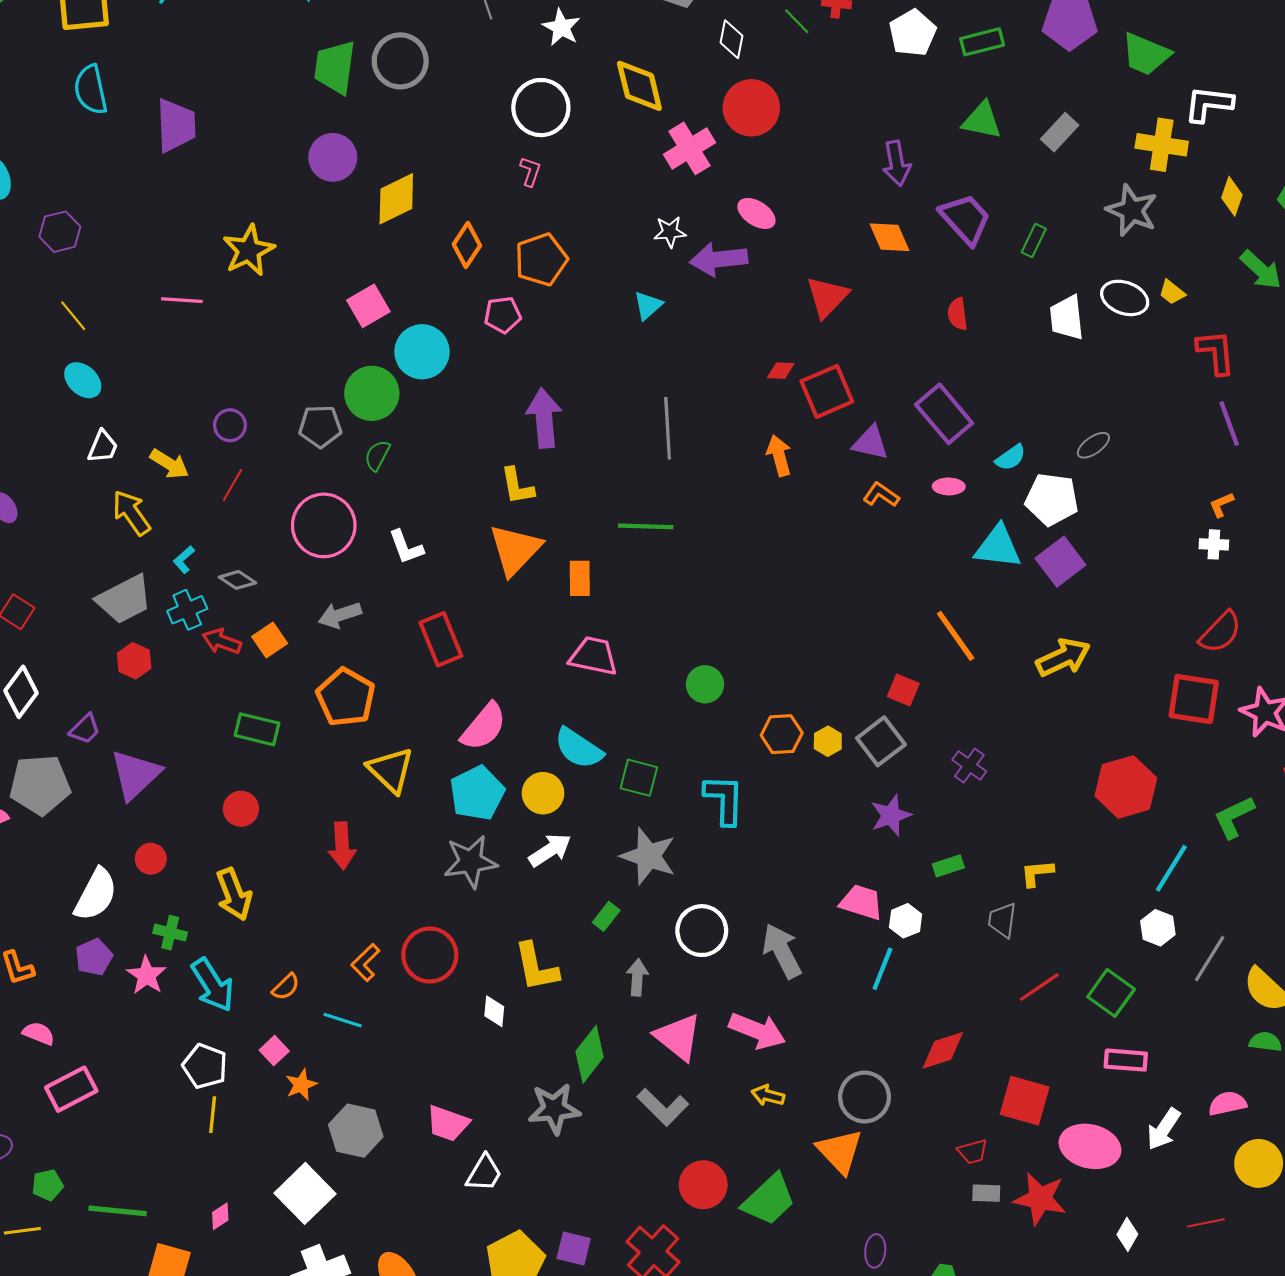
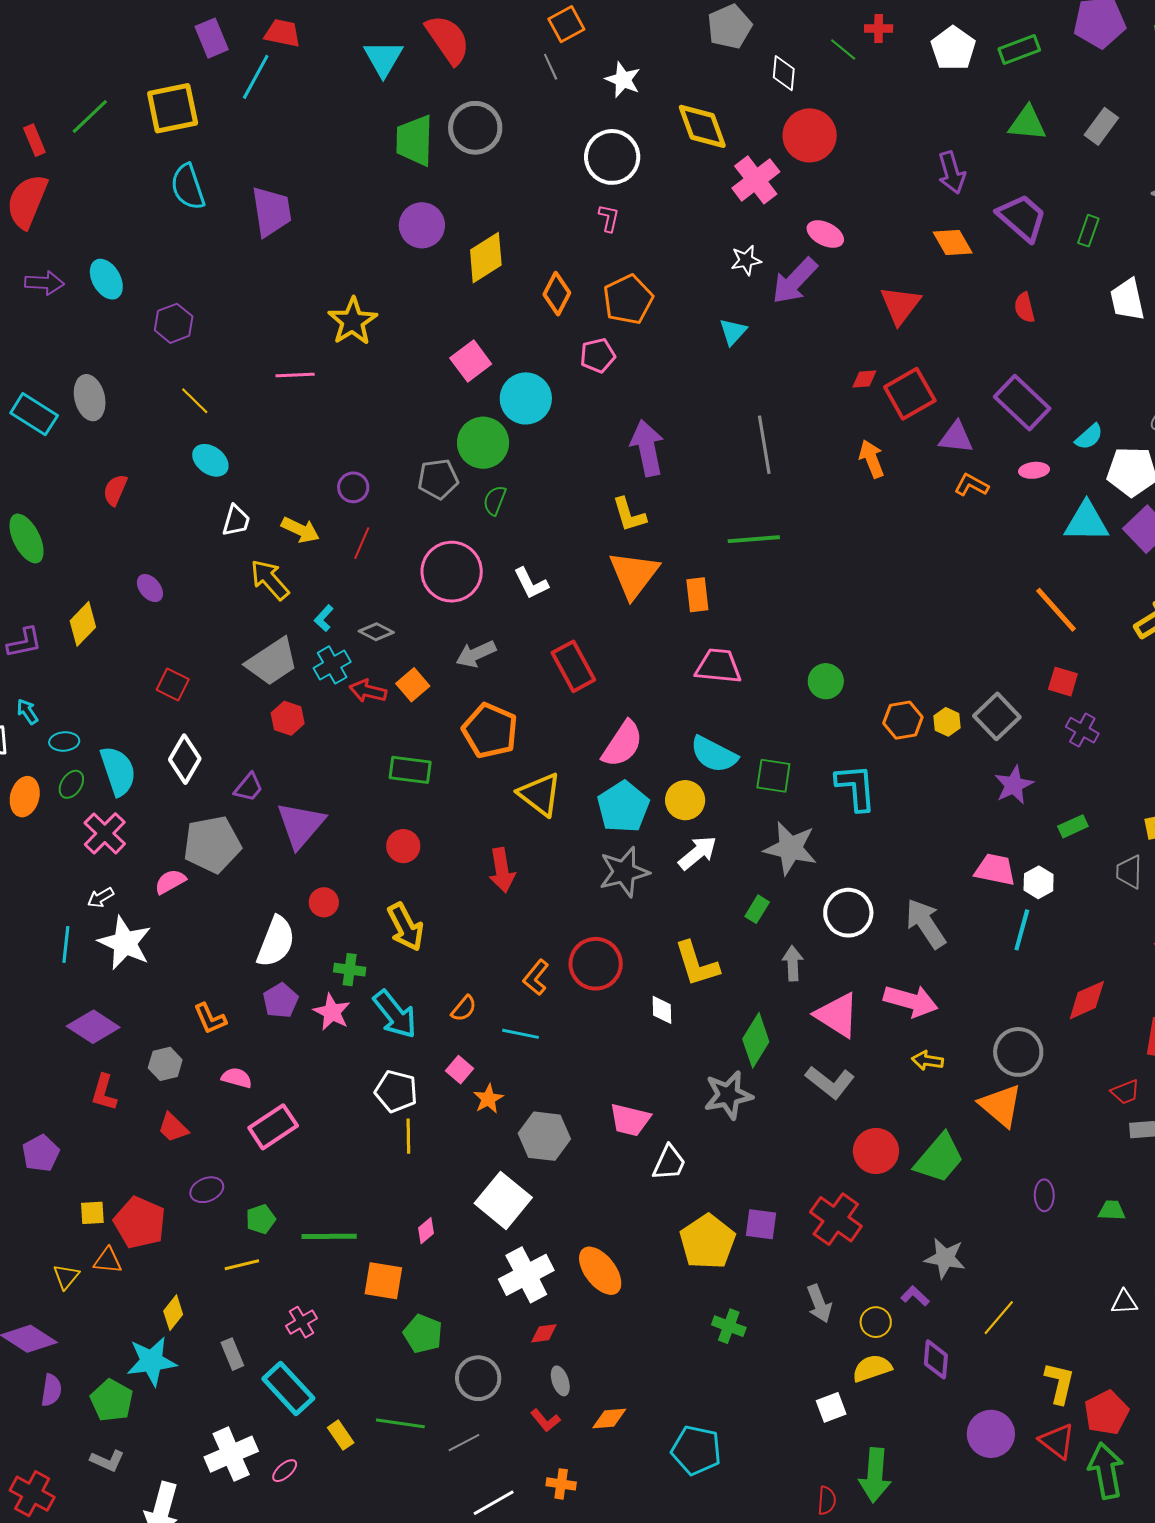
purple arrow: (719, 259) -> (795, 281), turned -34
red square: (903, 690) -> (1063, 682), moved

